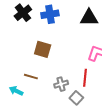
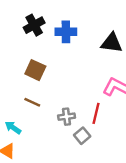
brown square: (43, 49) -> (35, 70), moved
cyan arrow: (16, 91) -> (13, 128), moved

